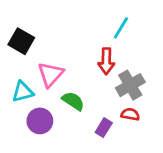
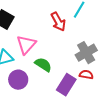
red arrow: (106, 61) -> (58, 22), moved, turned -30
purple rectangle: (104, 128) -> (66, 85), size x1.5

